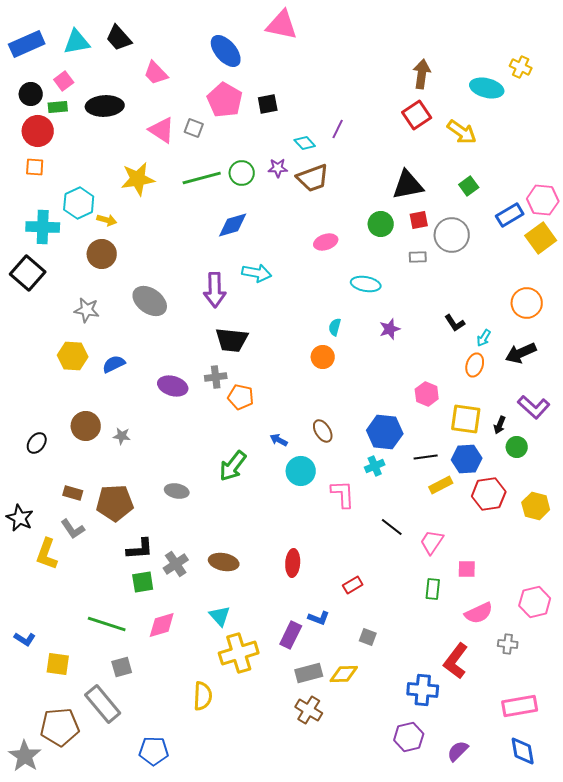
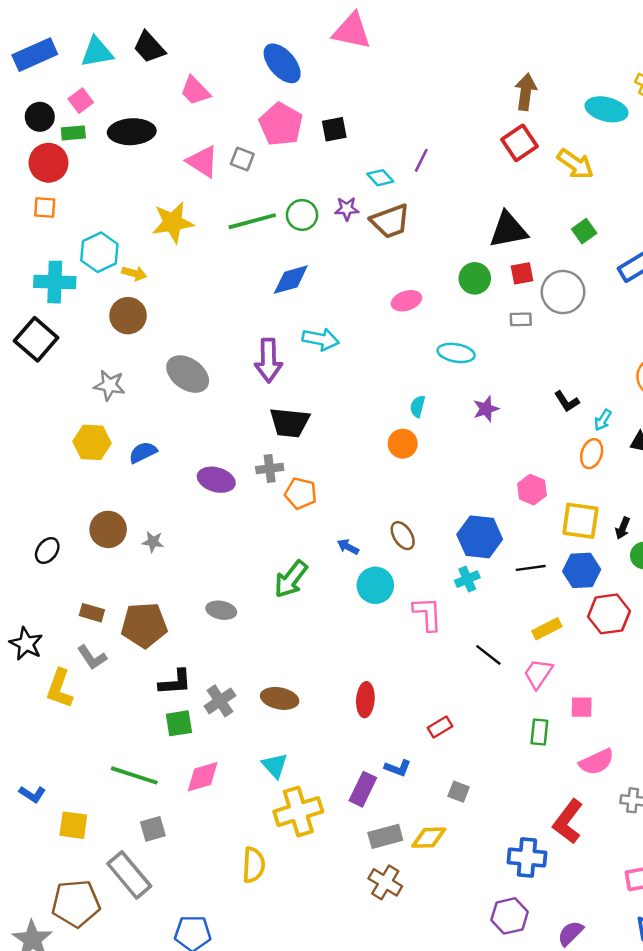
yellow rectangle: (441, 485) -> (547, 629), moved

